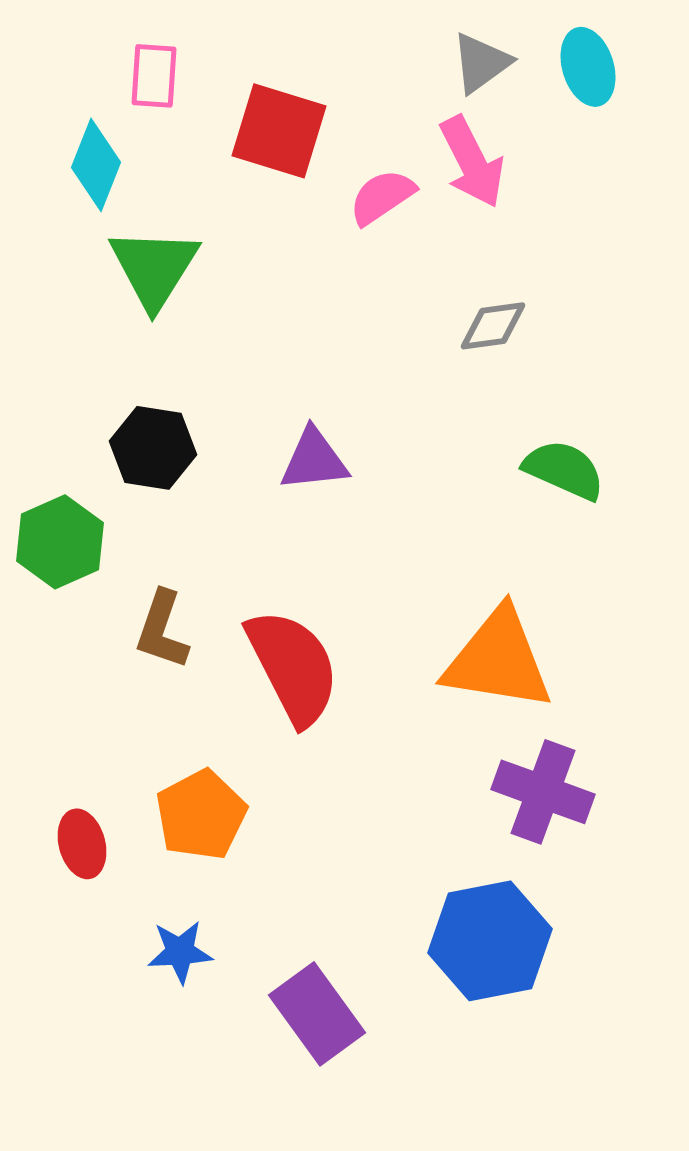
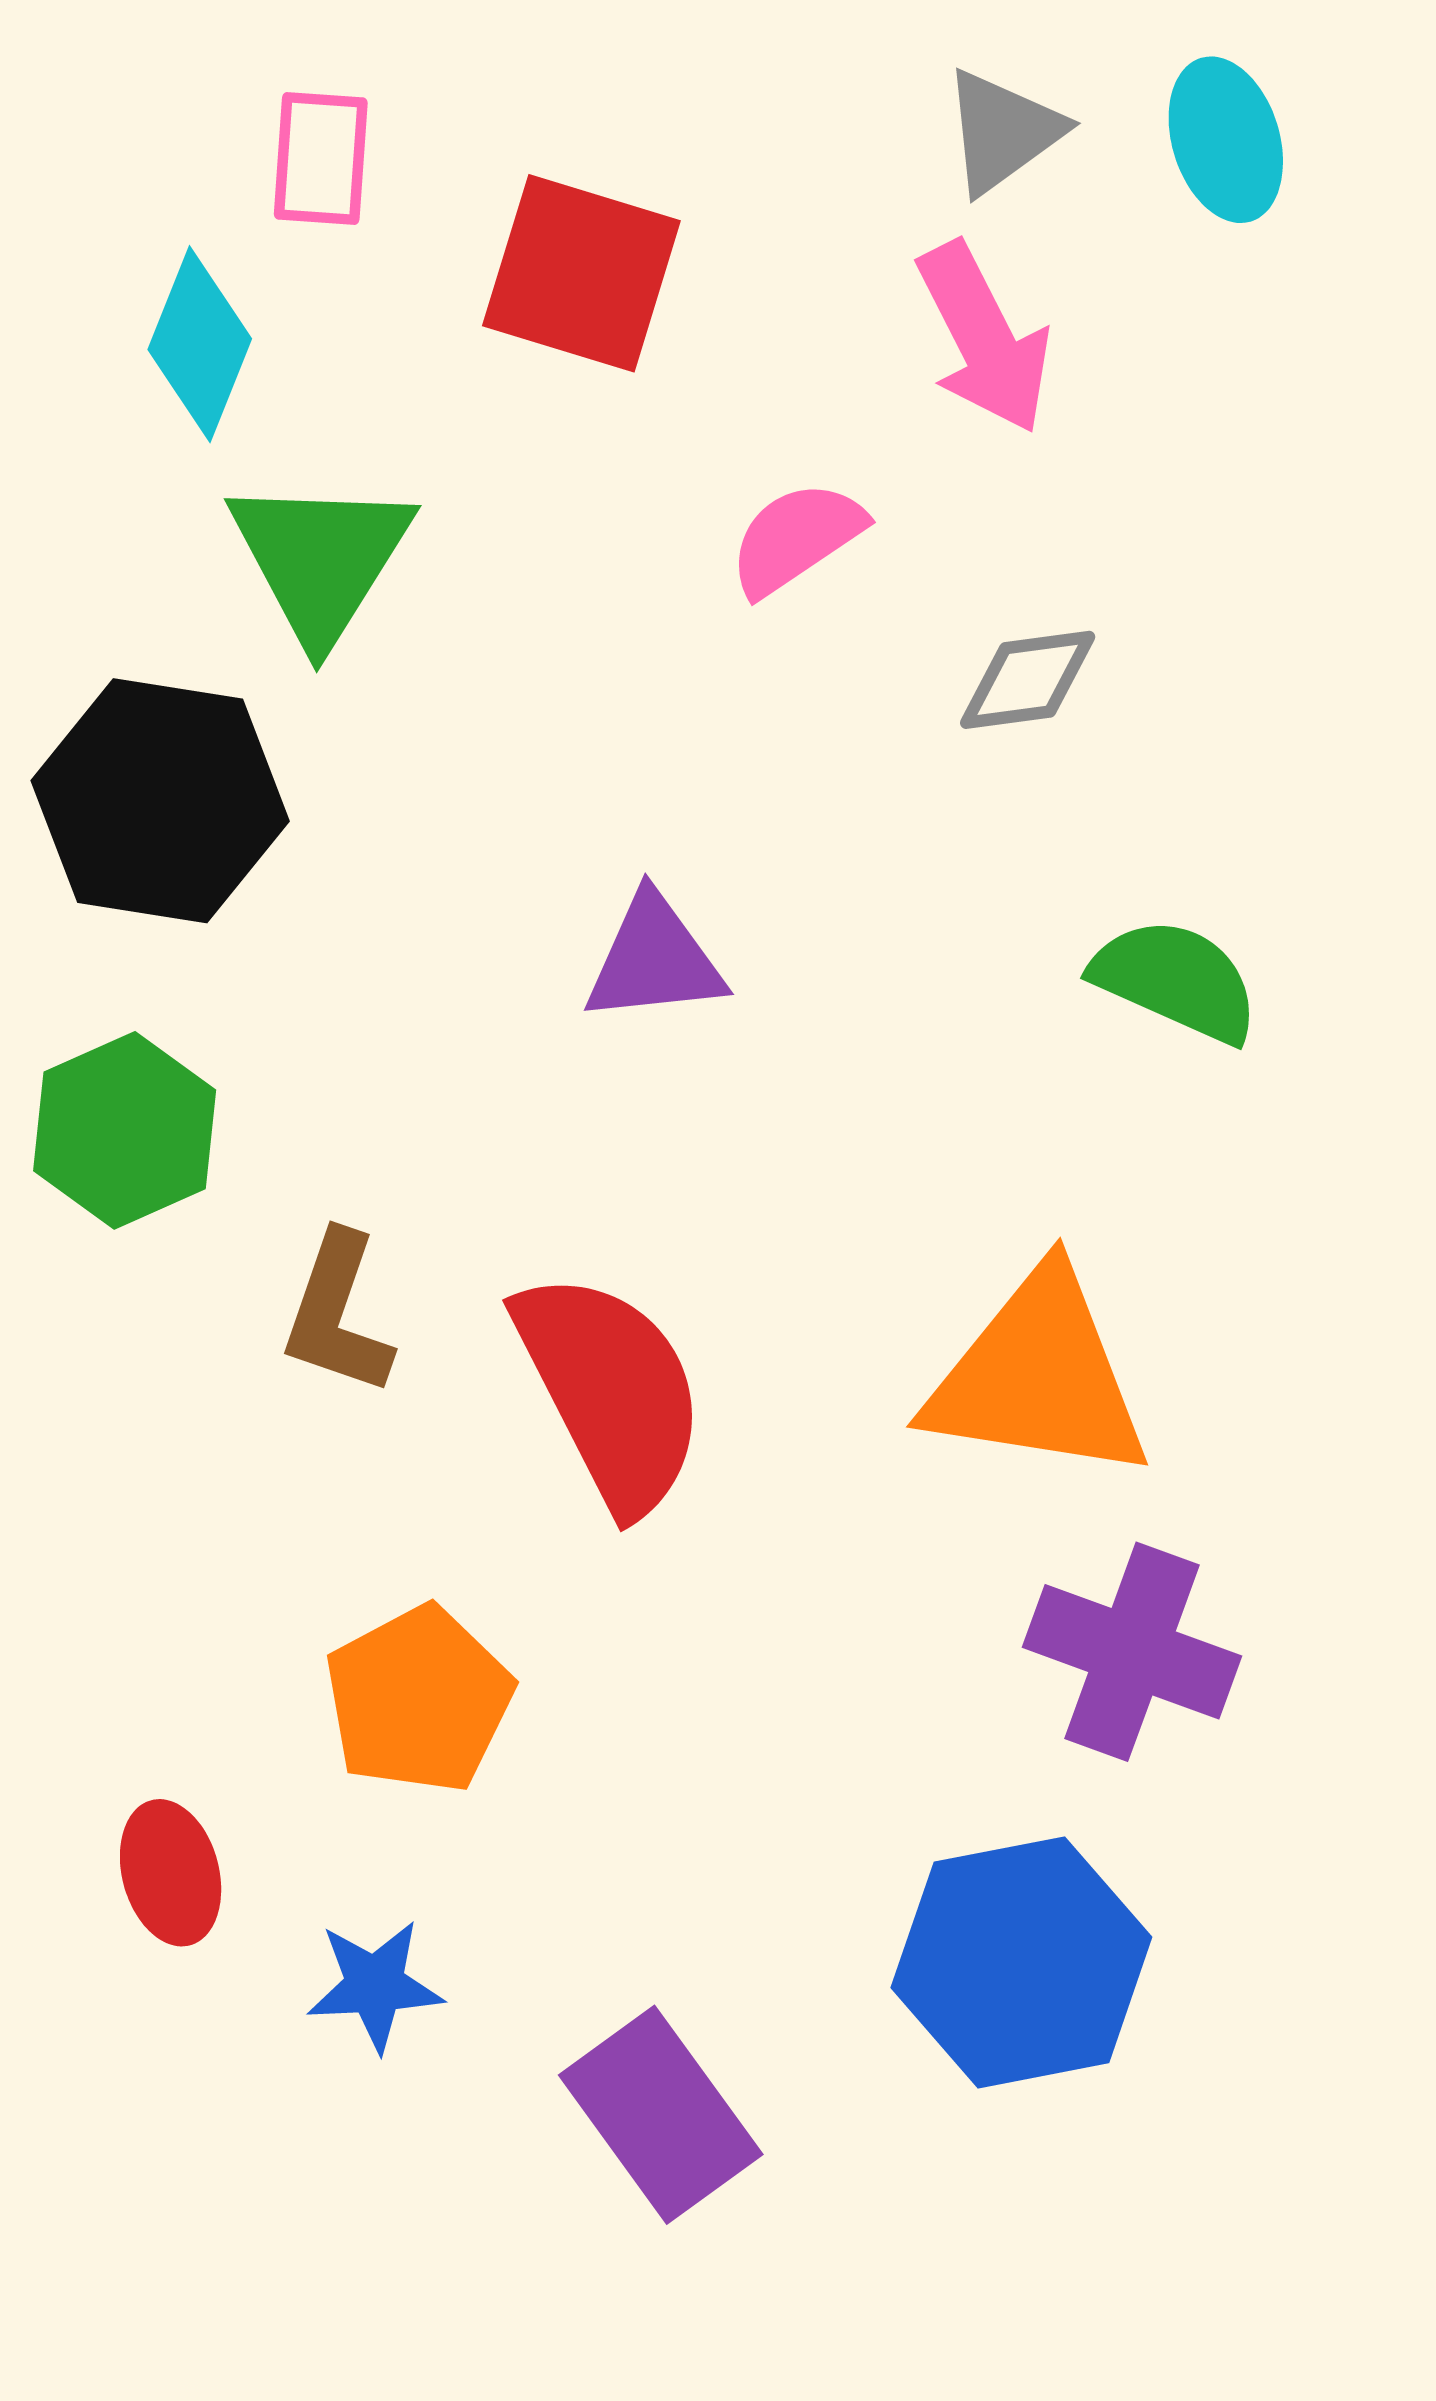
pink semicircle: (382, 197) -> (796, 538), moved
black hexagon: (153, 448) -> (160, 801), moved, size x1.4
red ellipse: (82, 844) -> (171, 1873), moved

